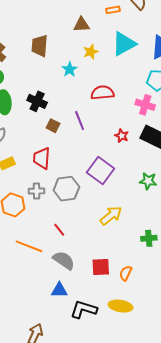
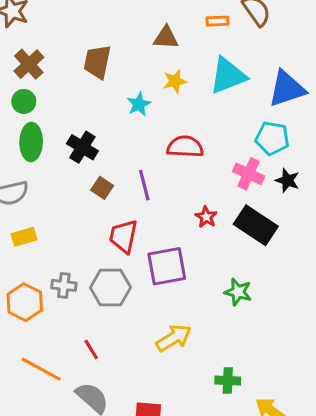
red trapezoid: (42, 158) -> (123, 236), moved
purple square: (101, 170) -> (167, 266), turned 36

